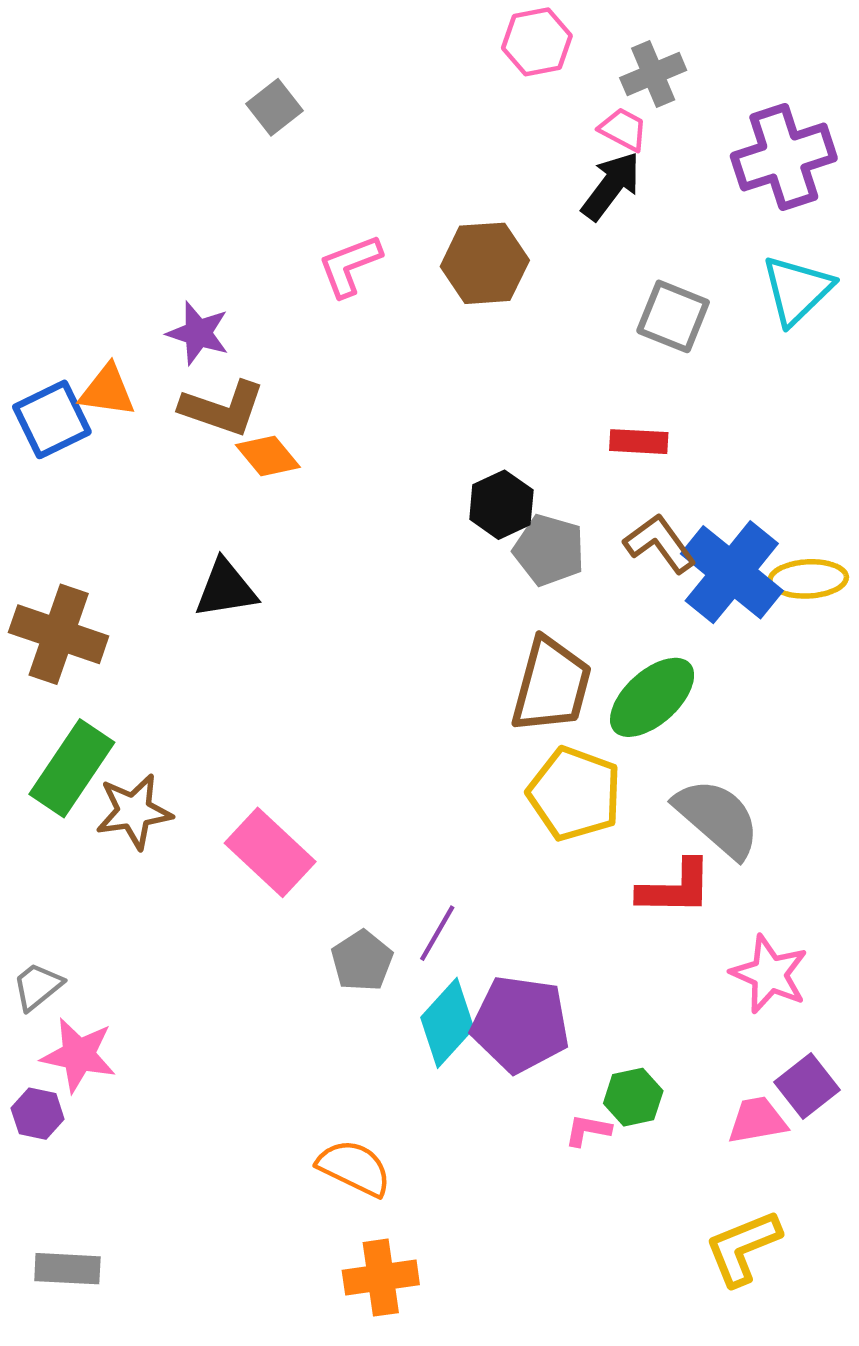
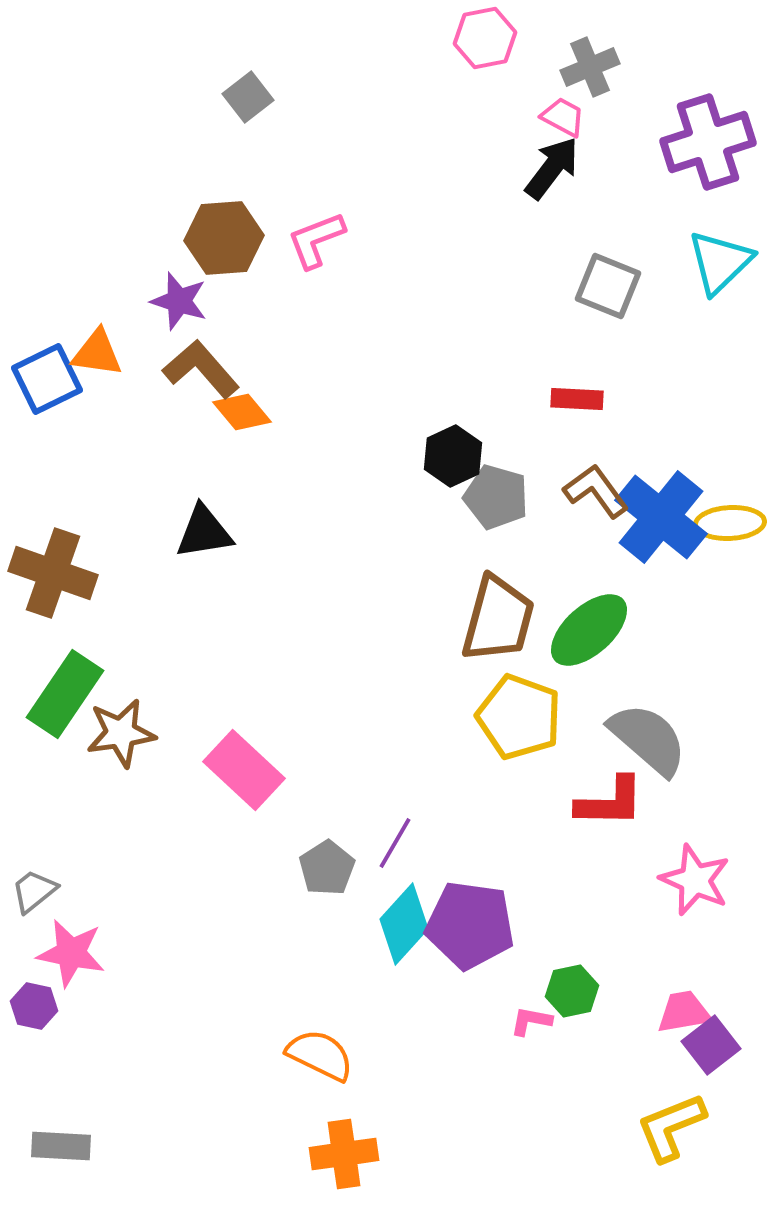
brown hexagon: (485, 263) -> (224, 238), moved
brown L-shape: (222, 408) -> (201, 369), turned -150
purple square: (807, 1086) -> (711, 1045), moved

